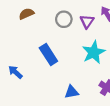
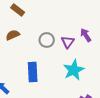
blue rectangle: (48, 54) -> (33, 72), turned 30

